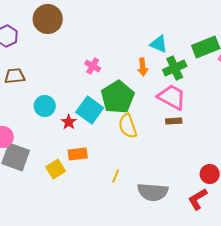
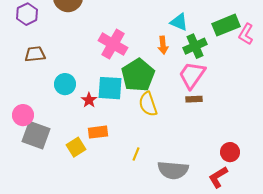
pink cross: (93, 66) -> (113, 44), size x1.8
pink trapezoid: (172, 97) -> (192, 75), turned -84
cyan square: (90, 110) -> (110, 88), turned -32

